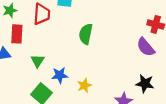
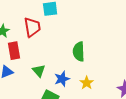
green semicircle: (86, 34) -> (79, 52), moved

